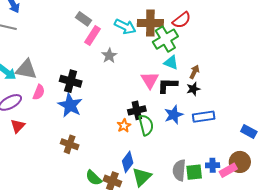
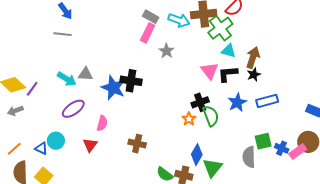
gray rectangle: (84, 19) -> (151, 17), moved
gray triangle: (26, 69) -> (86, 74), size x0.7
brown arrow: (194, 72) -> (253, 58), size x1.5
pink semicircle: (39, 92) -> (102, 123), moved
blue star: (70, 105) -> (113, 88), moved
red triangle: (18, 126) -> (90, 145), moved
blue cross: (213, 165) -> (282, 148), turned 32
green square: (194, 172) -> (263, 141), moved

